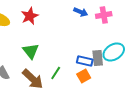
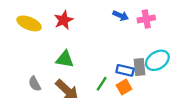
green triangle: (31, 51) -> (65, 59), turned -42
green line: (56, 73) -> (102, 84), moved

